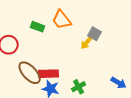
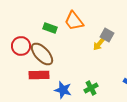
brown ellipse: (30, 73) -> (42, 54), moved
red rectangle: (49, 74) -> (39, 75), moved

